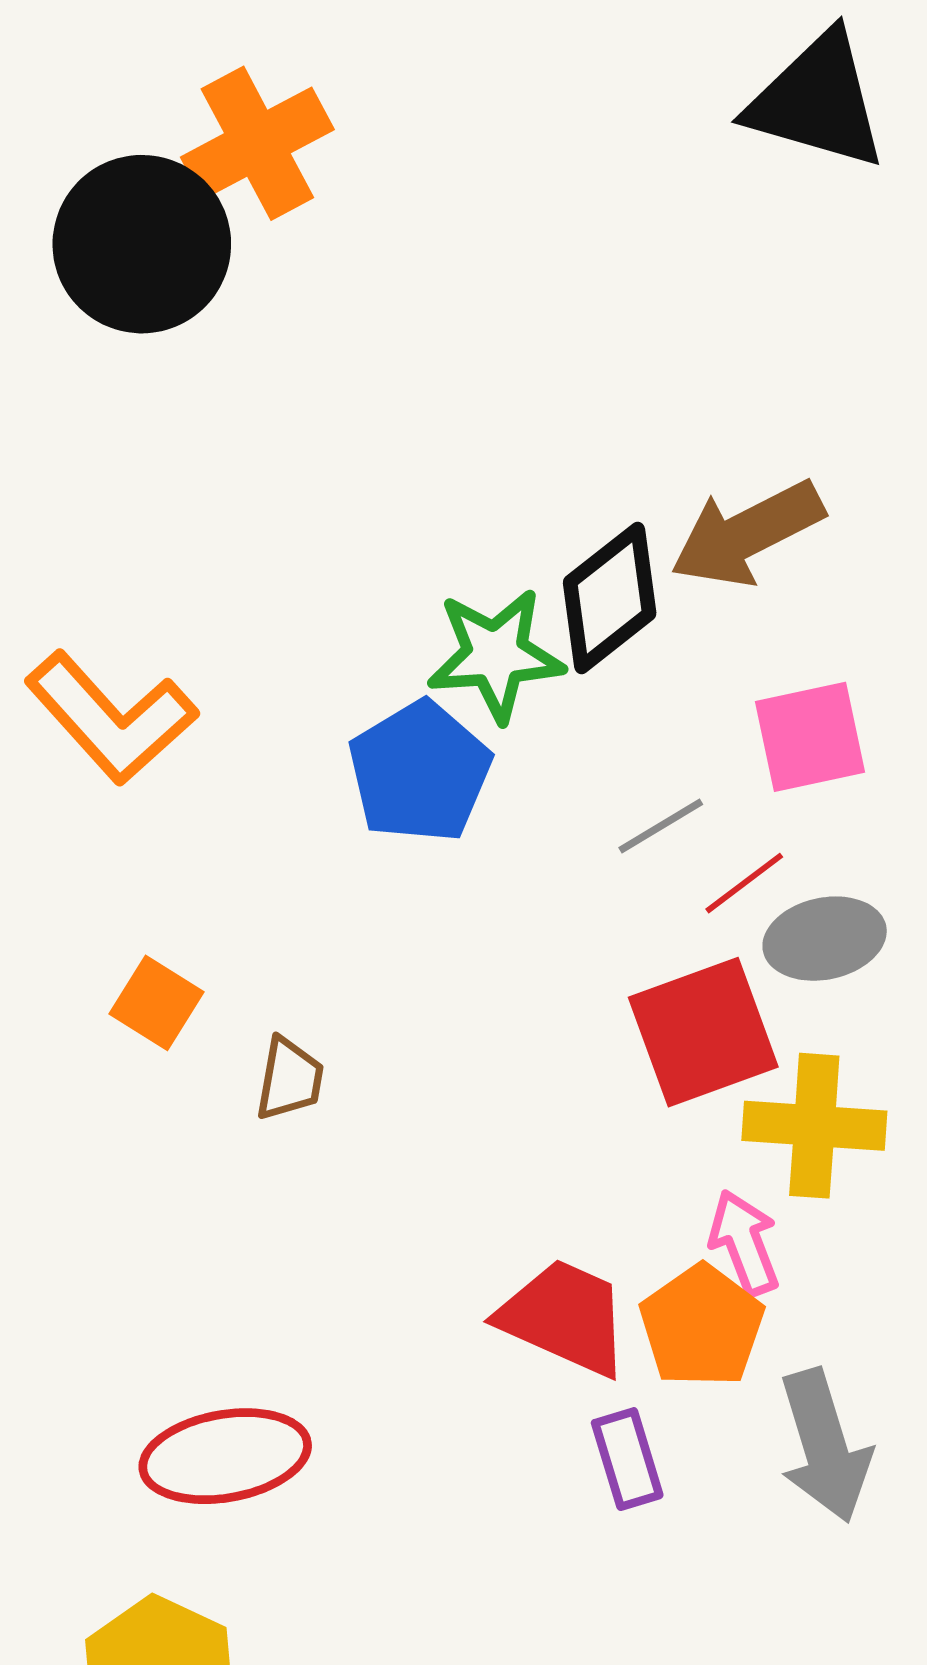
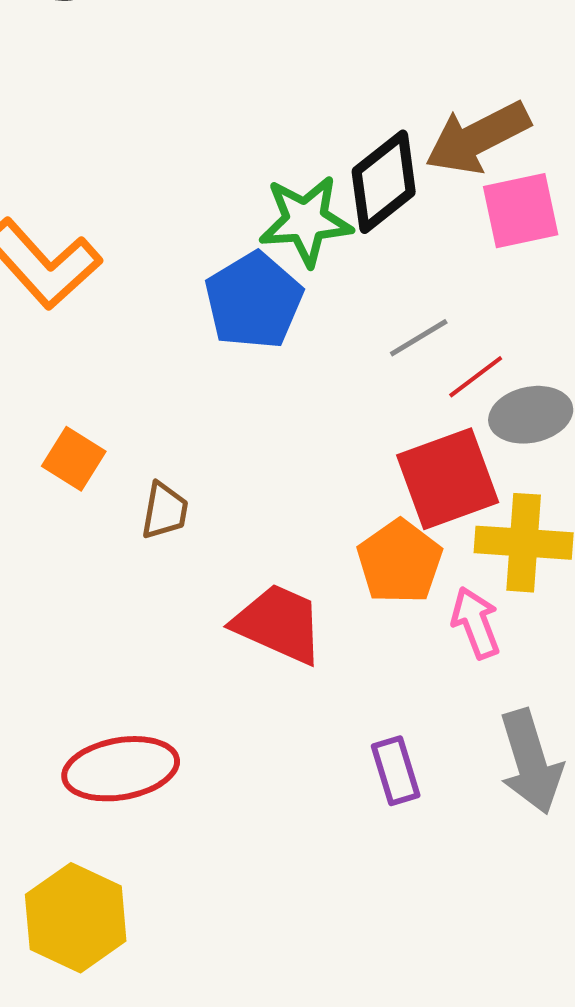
pink square: (810, 737) -> (521, 211), moved
red trapezoid: (564, 1317) -> (279, 624), moved
orange pentagon: (702, 1326) -> (400, 562), moved

